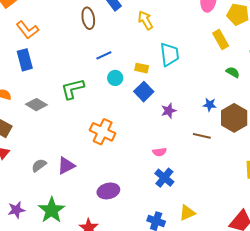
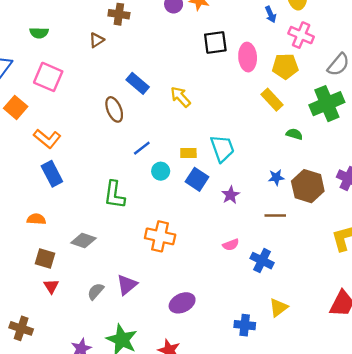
cyan trapezoid: (169, 54) -> (222, 148), moved
green L-shape: (73, 89) -> (114, 195), turned -55
gray diamond: (36, 105) -> (83, 240), moved
blue cross: (164, 178) -> (262, 261), moved

